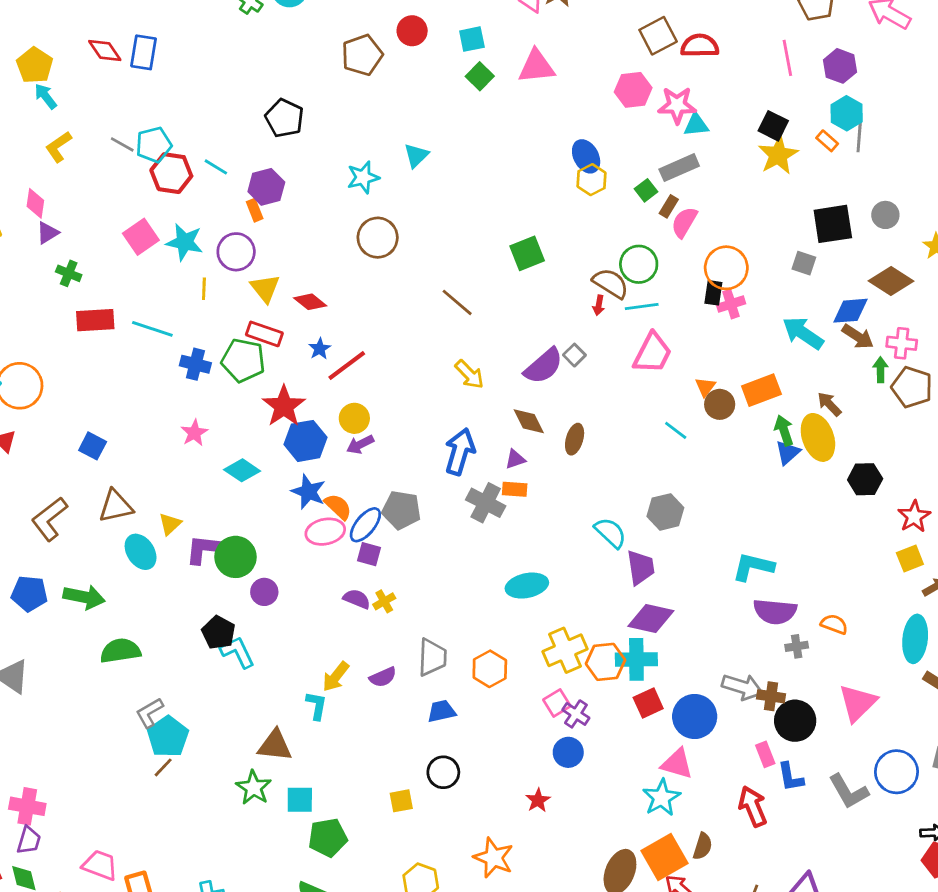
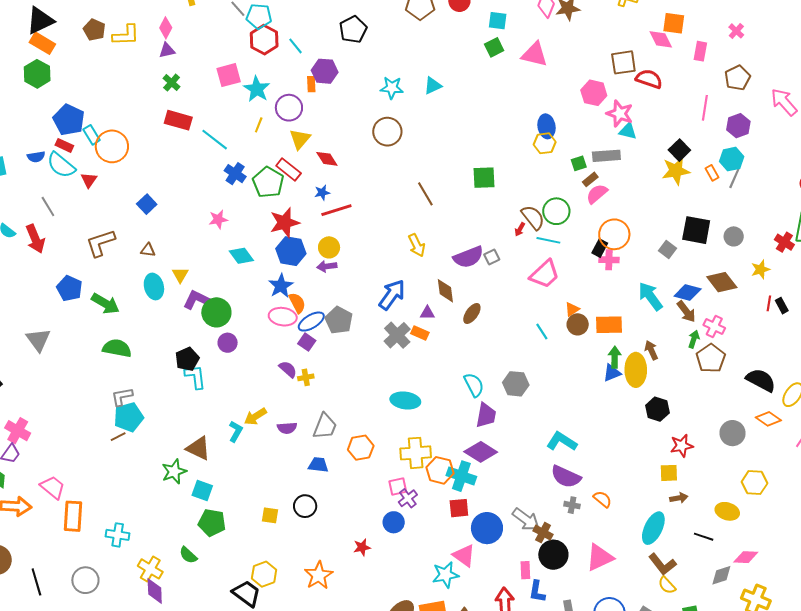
brown triangle: (116, 506) -> (148, 250), size x0.6
yellow triangle: (170, 524) -> (180, 275), turned -36

